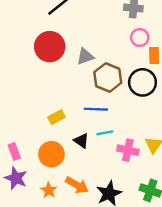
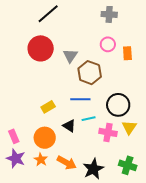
pink circle: (140, 38) -> (108, 44), moved
gray triangle: (85, 56) -> (70, 56), turned -35
black circle: (142, 82) -> (118, 105), moved
orange star: (49, 190) -> (41, 160), moved

